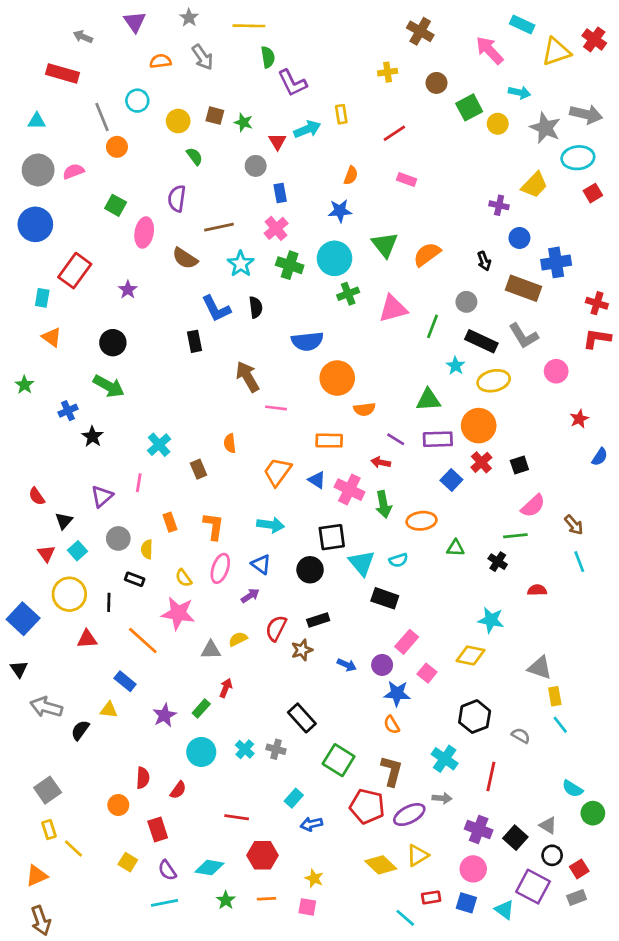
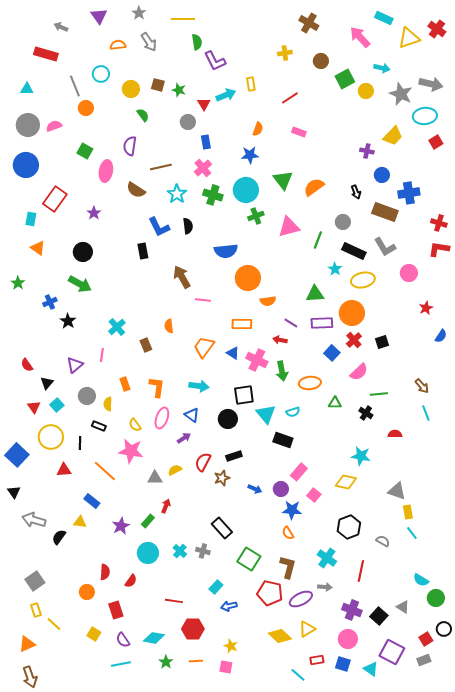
pink semicircle: (533, 506) -> (359, 372), moved
black circle: (552, 855) -> (444, 629), moved

